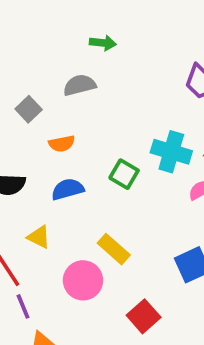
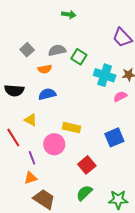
gray semicircle: (79, 85) -> (57, 50), moved
green square: (124, 174) -> (79, 57), moved
yellow rectangle: (114, 249) -> (72, 128), turned -30
purple line: (23, 306) -> (32, 158), moved

